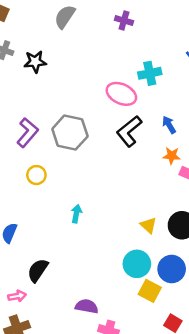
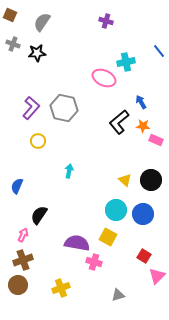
gray semicircle: (65, 17) -> (42, 22), moved
black L-shape: (129, 131) -> (119, 122), moved
yellow square: (150, 291) -> (108, 237), moved
pink arrow: (17, 296) -> (23, 235), turned -56
purple semicircle: (87, 306) -> (77, 243), size x1.4

